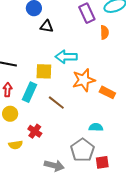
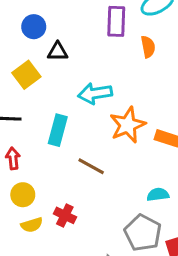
purple rectangle: (87, 13) -> (116, 21), turned 36
yellow square: (44, 71) -> (26, 75), moved, turned -30
cyan rectangle: (29, 92) -> (58, 130), moved
yellow semicircle: (16, 145) -> (32, 225), moved

